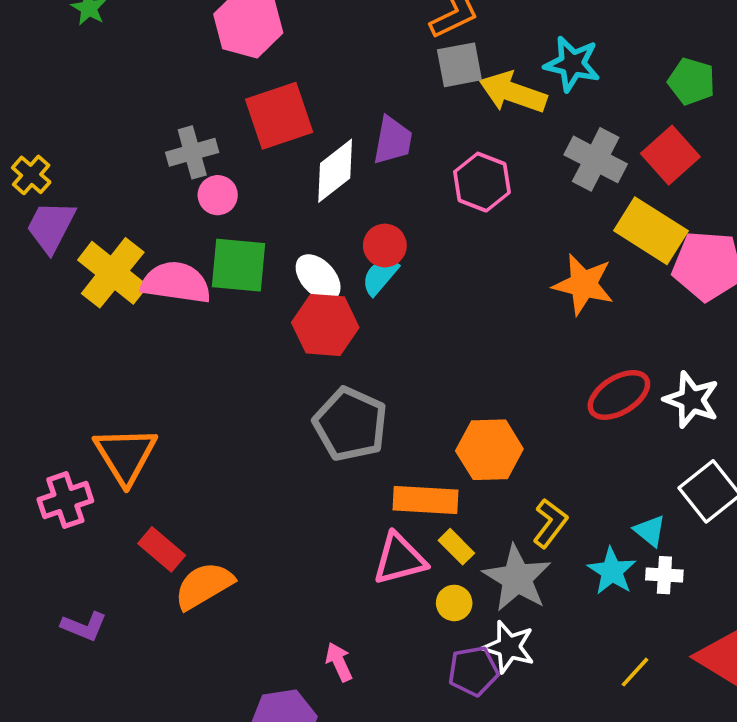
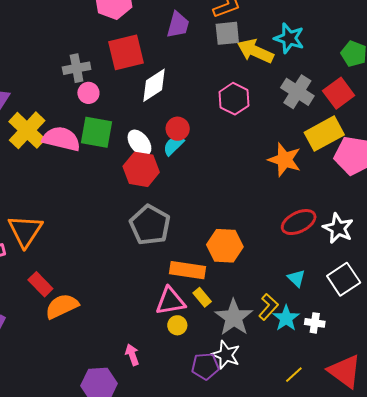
purple trapezoid: (393, 140) -> (178, 25), moved
yellow rectangle: (651, 231) -> (324, 134), turned -66
yellow L-shape: (550, 523) -> (268, 307), moved
cyan triangle: (650, 531) -> (296, 278), moved
yellow circle: (454, 603) -> (177, 325), moved

